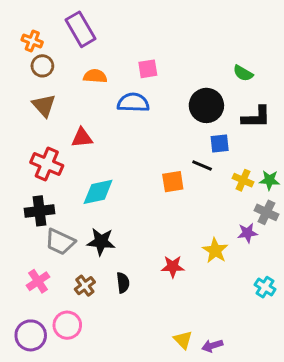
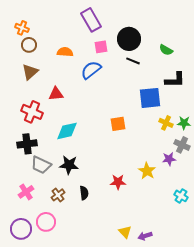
purple rectangle: (80, 29) -> (91, 20), moved
blue semicircle: (133, 103) -> (91, 70), turned -40
brown triangle: (44, 105) -> (30, 72), turned 30
black circle: (206, 105) -> (129, 39), moved
blue square: (220, 144) -> (150, 98), size x1.6
black line: (202, 166) -> (133, 61), moved

